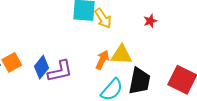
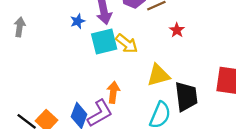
orange arrow: (102, 60) -> (113, 92), moved

